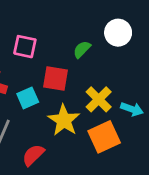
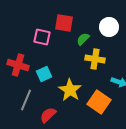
red square: (56, 79) -> (64, 23), moved
yellow cross: (99, 99) -> (95, 59), moved, turned -36
orange square: (104, 137) -> (99, 102), turned -30

